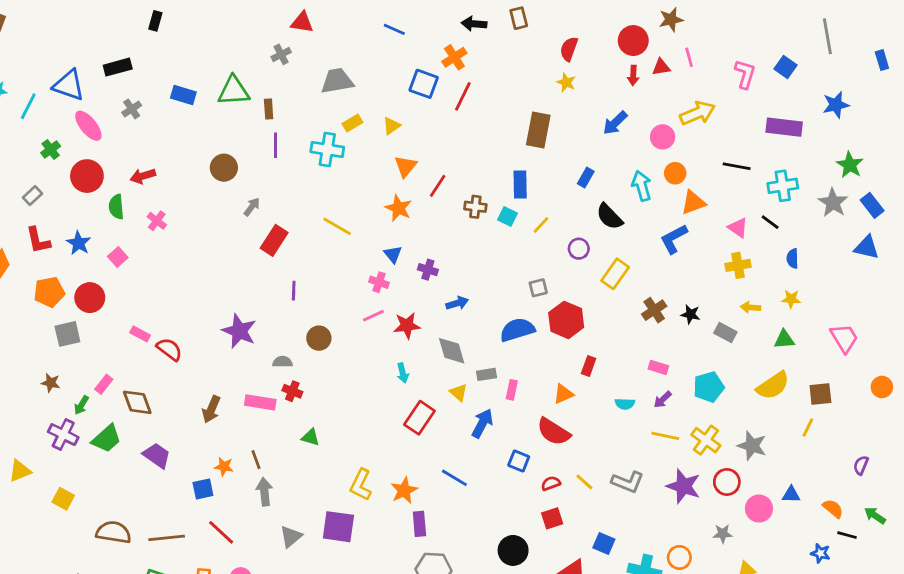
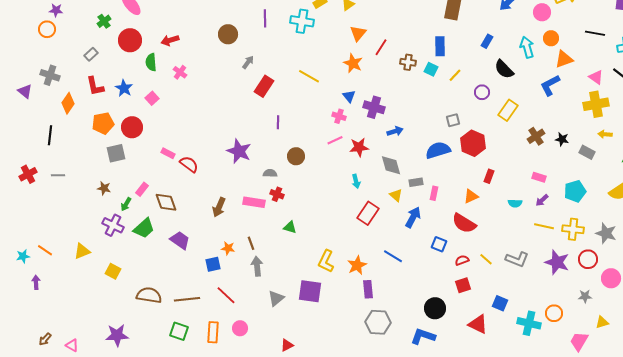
yellow cross: (738, 265) -> (596, 104), size x1.4
purple cross: (428, 270) -> (374, 107), size x1.5
yellow cross: (706, 440) -> (573, 229), turned -30

